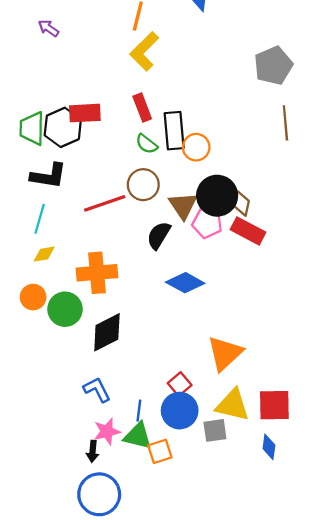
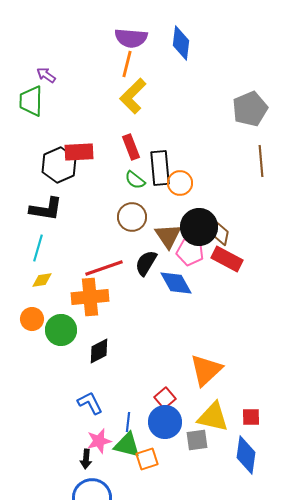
green trapezoid: (32, 128) -> (31, 101), moved
red line: (105, 203) -> (104, 268), moved
blue diamond: (185, 283) -> (176, 283), moved, turned 32
black diamond: (107, 332) -> (99, 351), size x0.7
red square: (274, 405) -> (251, 417), size x0.6
blue diamond: (269, 447) -> (246, 455), size x1.6

